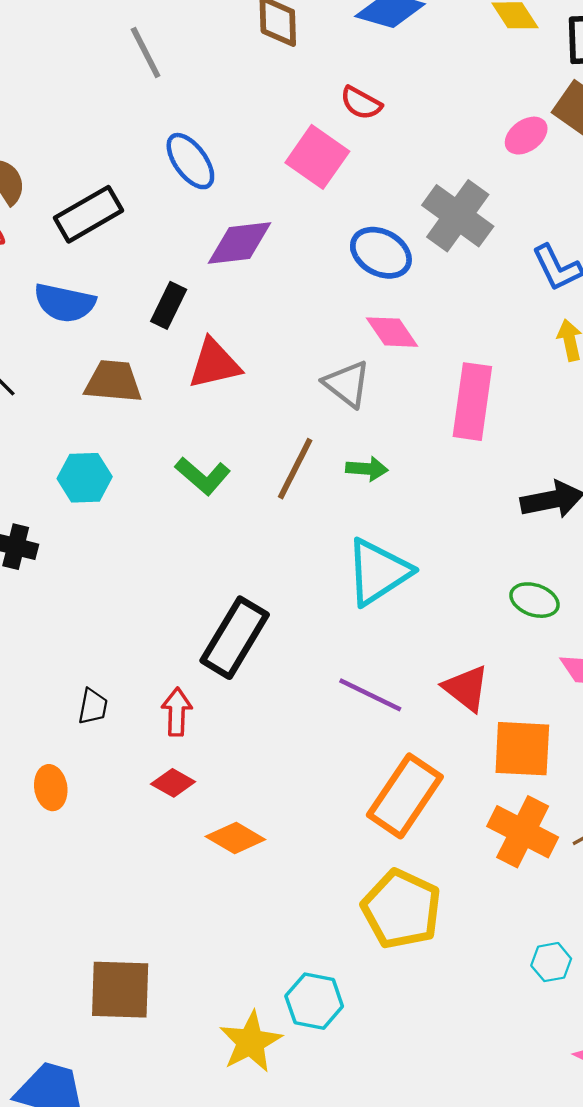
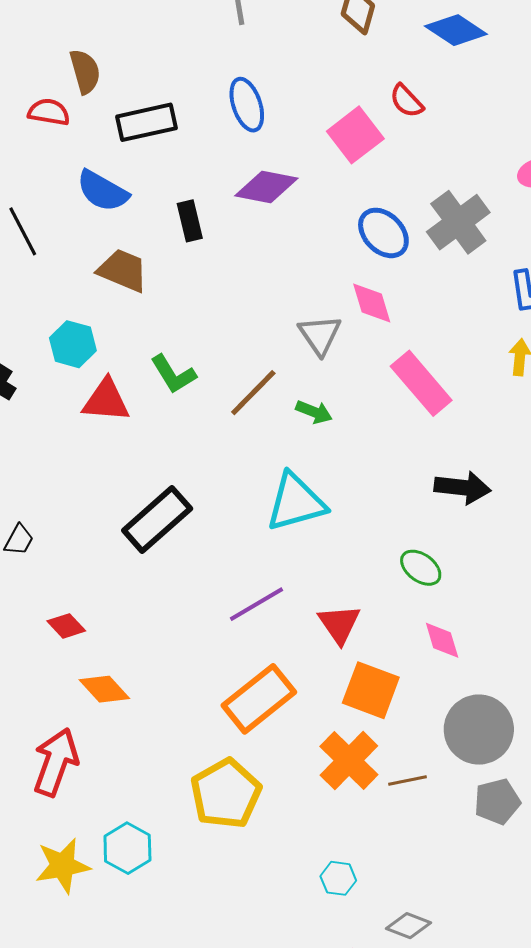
black rectangle: (169, 305) -> (190, 221), turned -57
red triangle: (214, 364) -> (106, 400), moved
pink rectangle: (472, 402) -> (421, 383), turned -66
purple line: (370, 695) -> (256, 604), turned -74
red arrow: (177, 712) -> (56, 762), moved, size x1.6

